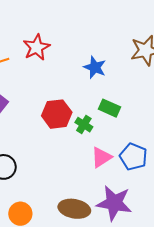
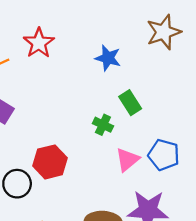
green rectangle: (110, 108) -> (130, 103), turned 40
red hexagon: (57, 114) -> (50, 162), moved

